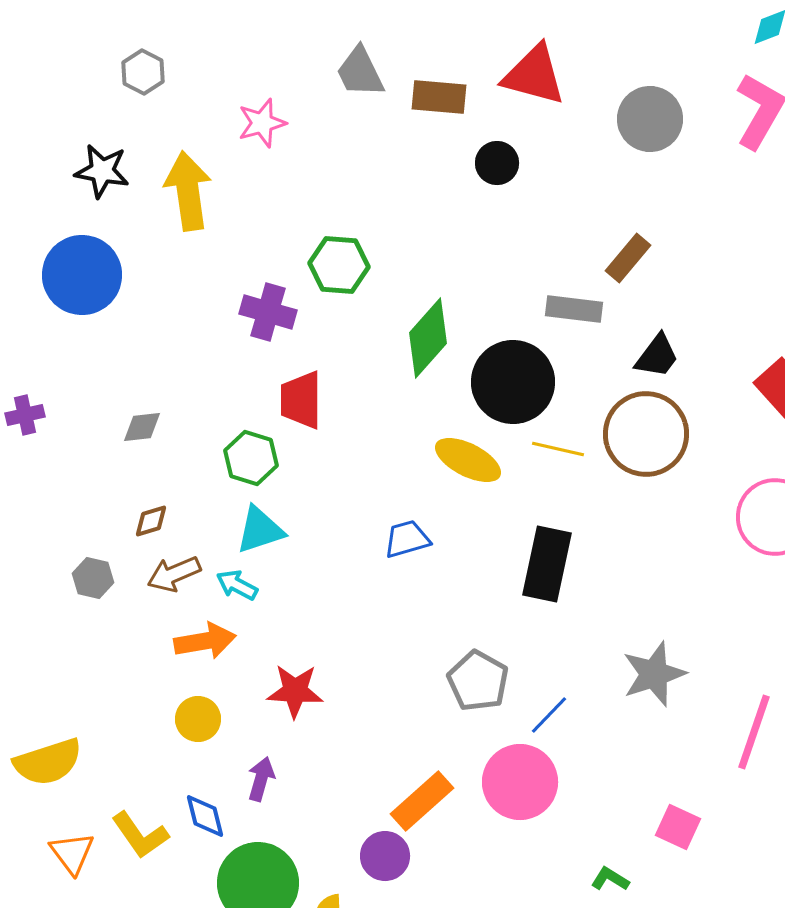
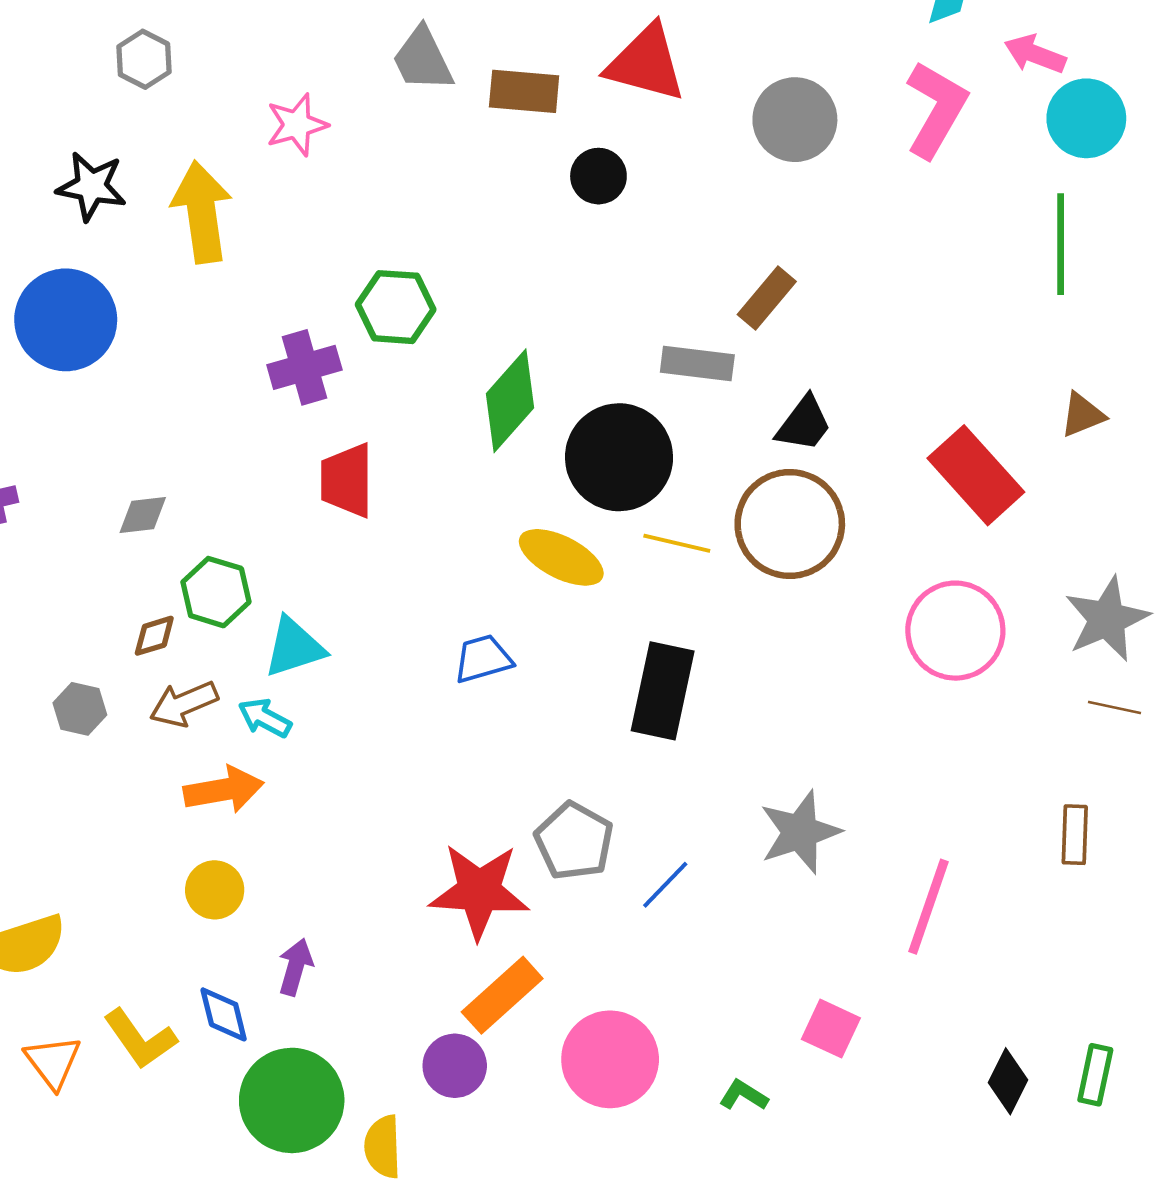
purple cross: (268, 312) -> (304, 367), turned -32
green hexagon: (251, 458) -> (216, 592), moved
red star: (295, 691) -> (479, 891), moved, size x1.4
pink circle: (520, 782) -> (610, 1059), moved

